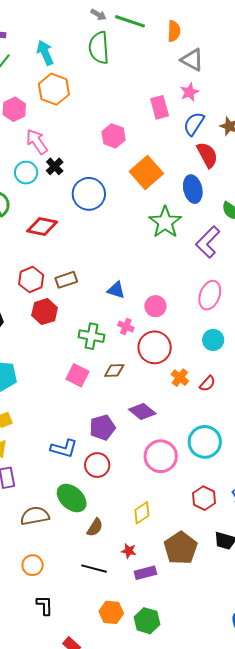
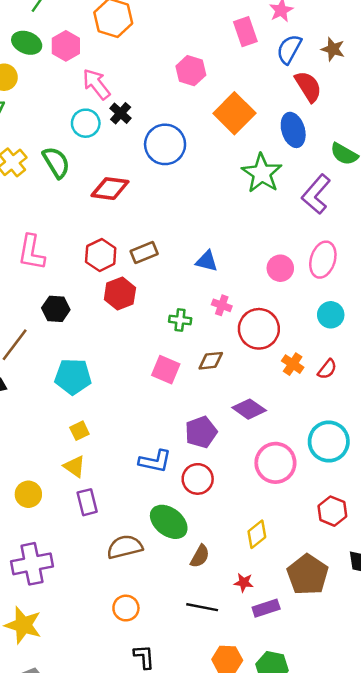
pink circle: (155, 306) -> (280, 268), moved
green cross: (92, 336) -> (180, 320), size x0.7

